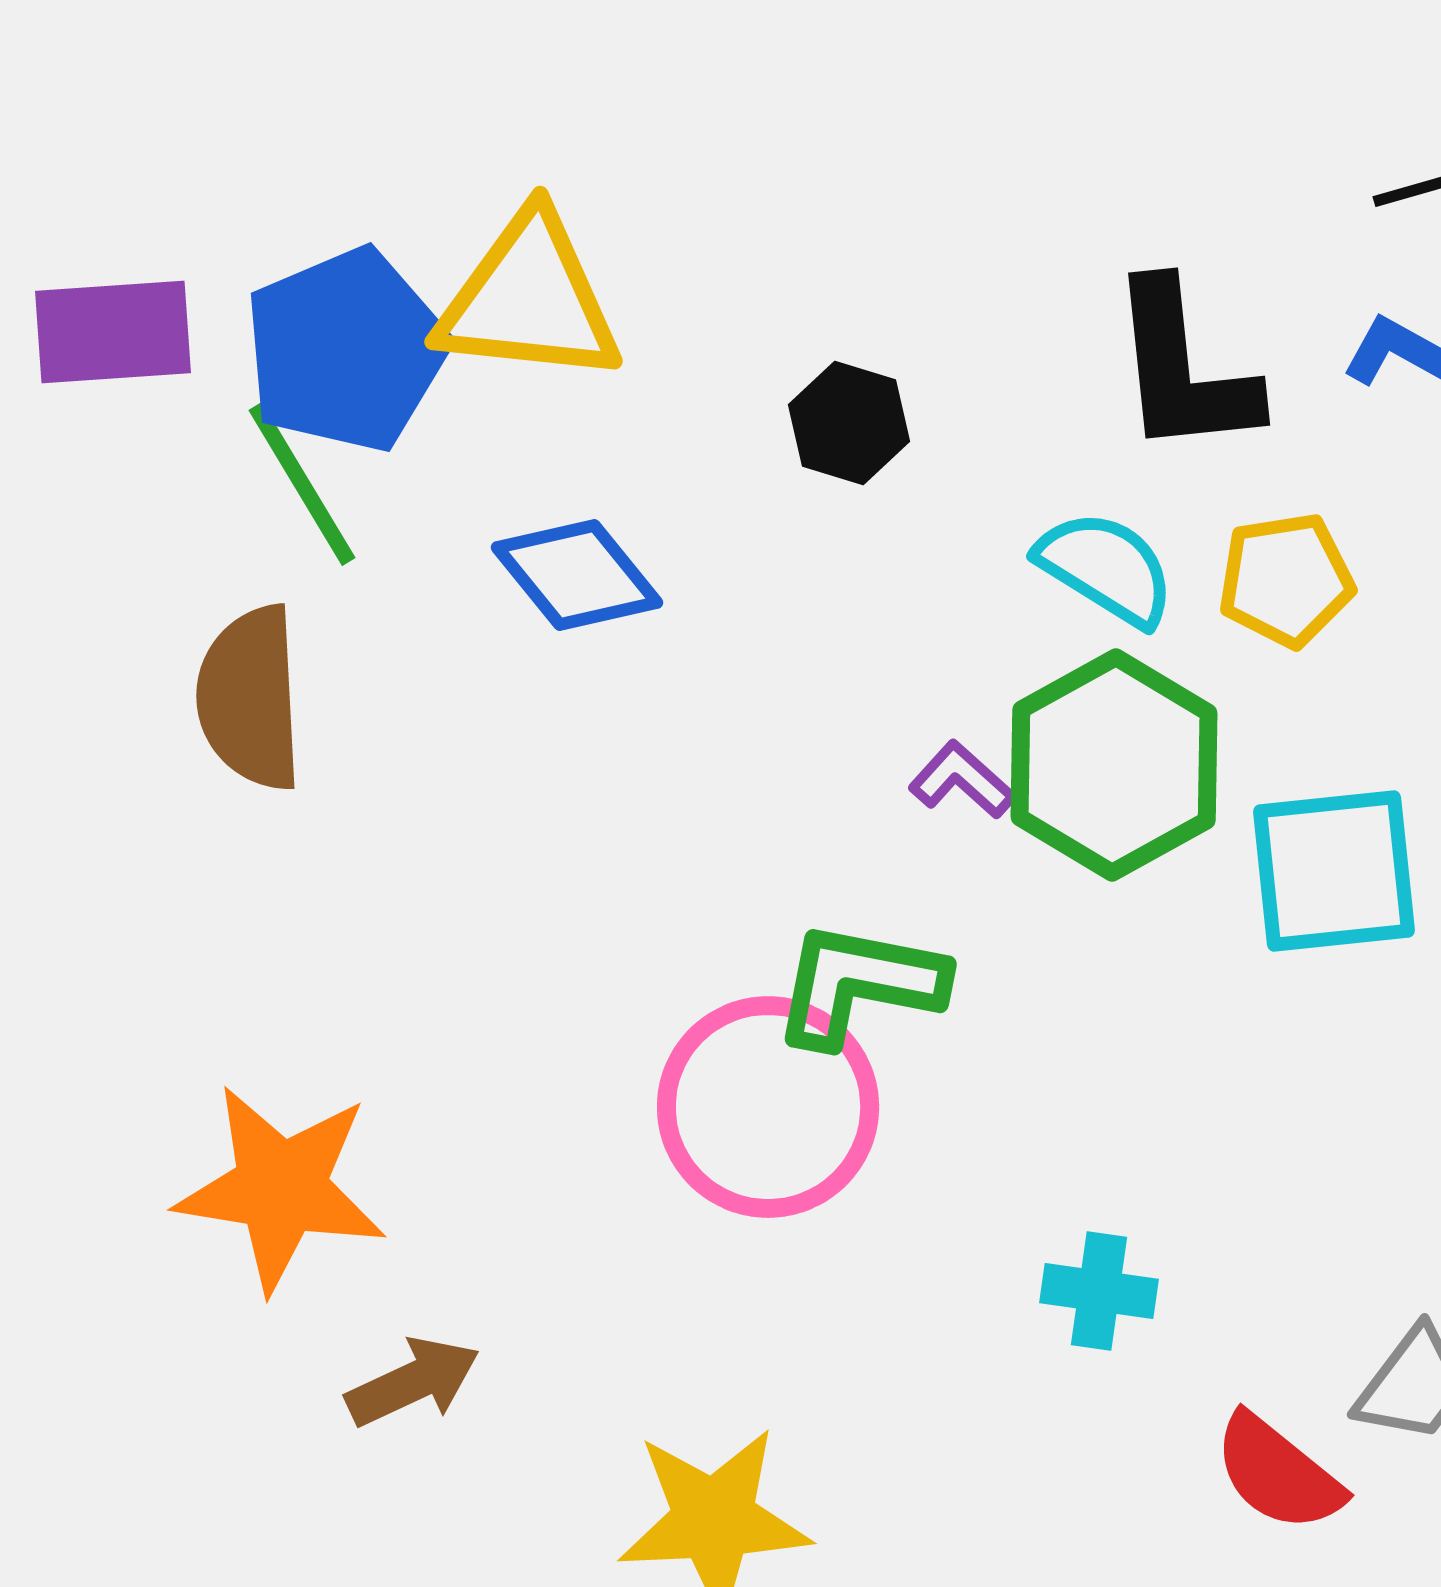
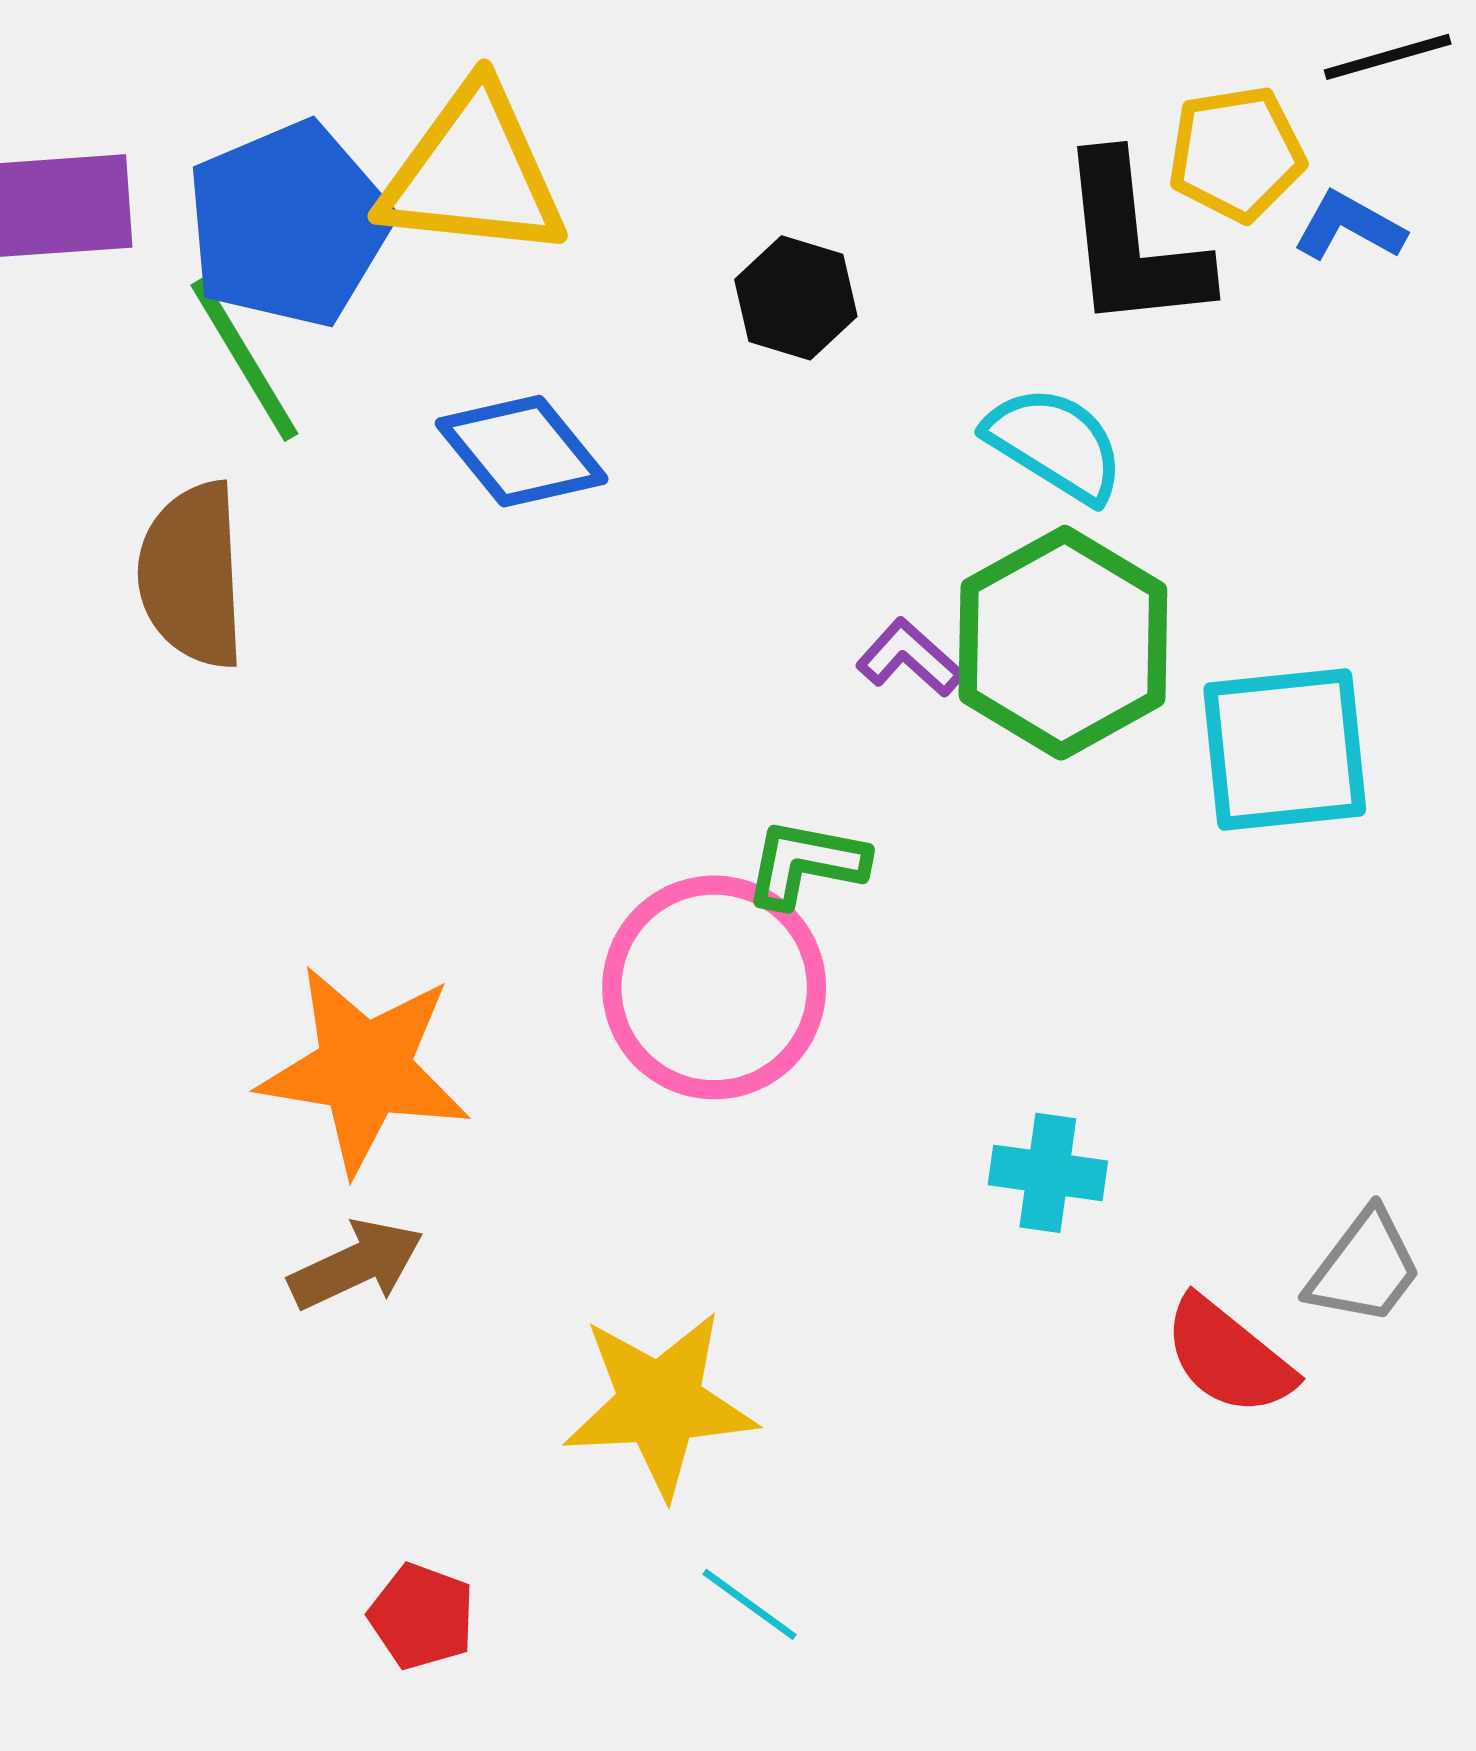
yellow pentagon: (1286, 580) -> (1236, 154), moved
green L-shape: (859, 984) -> (806, 863), size x0.7
orange star: (281, 1188) -> (364, 1069), moved

